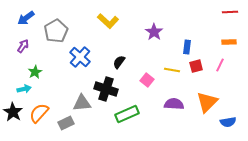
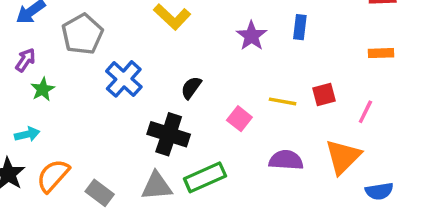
blue rectangle: (187, 47) -> (300, 27), moved
pink line: (220, 65) -> (365, 112), moved
green star: (35, 72) -> (43, 89), moved
gray triangle: (82, 103) -> (157, 186), moved
gray rectangle: (66, 123) -> (100, 193), turned 63

